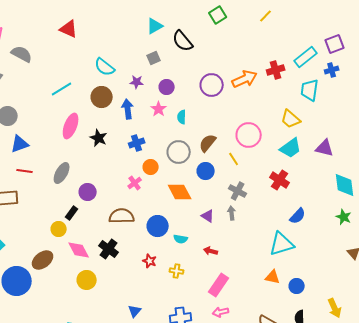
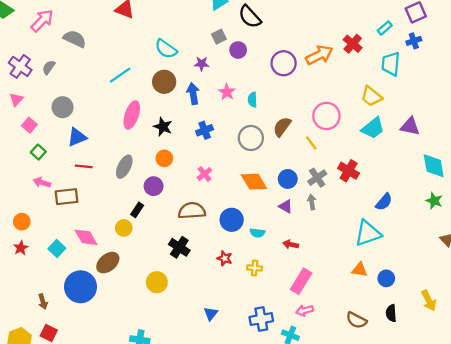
cyan rectangle: (306, 57) -> (385, 28), size x0.6
red cross: (276, 70) -> (353, 44), turned -30
purple circle: (167, 87) -> (238, 50), moved
orange circle: (151, 167) -> (164, 158), moved
blue circle: (206, 171) -> (288, 179), moved
red cross: (280, 180) -> (349, 171), moved
gray cross: (238, 191) -> (317, 178), turned 30
pink diamond: (79, 250) -> (86, 237), moved

